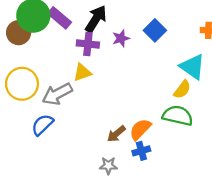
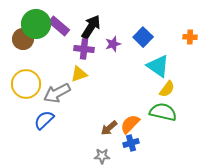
cyan triangle: (192, 67) -> (158, 66), moved

